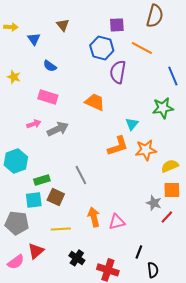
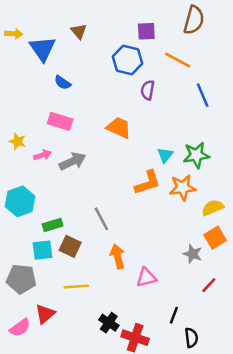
blue triangle: (34, 39) -> (43, 49), size x1.6
purple semicircle: (118, 72) -> (148, 90), size x0.7
blue line: (173, 76) -> (203, 95), moved
yellow star: (14, 77) -> (18, 141), moved
green star: (163, 108) -> (196, 155), moved
orange square: (172, 190) -> (215, 238), turned -30
orange arrow: (94, 217) -> (118, 256), moved
red line: (167, 217) -> (209, 285), moved
black cross: (77, 258) -> (109, 323), moved

